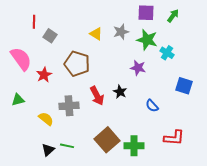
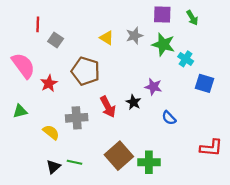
green arrow: (173, 16) -> (192, 18), turned 112
purple star: (138, 68) -> (153, 87), moved
blue square: (184, 86) -> (204, 83), moved
red L-shape: (174, 138) -> (211, 148), moved

